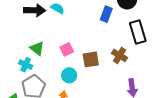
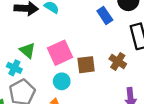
blue rectangle: (106, 14) -> (105, 15), turned -56
pink square: (67, 49) -> (60, 53), size x1.6

